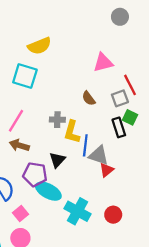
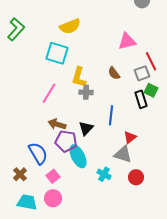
yellow L-shape: (72, 132) -> (79, 77), moved
brown arrow: (19, 145) -> (57, 124), moved
gray triangle: (99, 155) -> (123, 154), moved
cyan ellipse: (48, 191) -> (78, 156), turned 35
cyan cross: (77, 211) -> (104, 174), size x0.6

